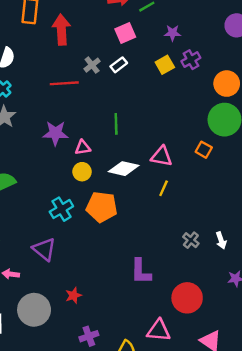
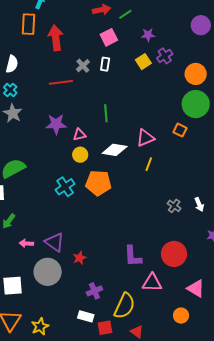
white rectangle: (119, 65) -> (105, 64), turned -40
pink triangle: (162, 156) -> (145, 138), turned -30
purple triangle: (44, 249) -> (54, 242), moved
purple L-shape: (141, 271) -> (133, 256), moved

